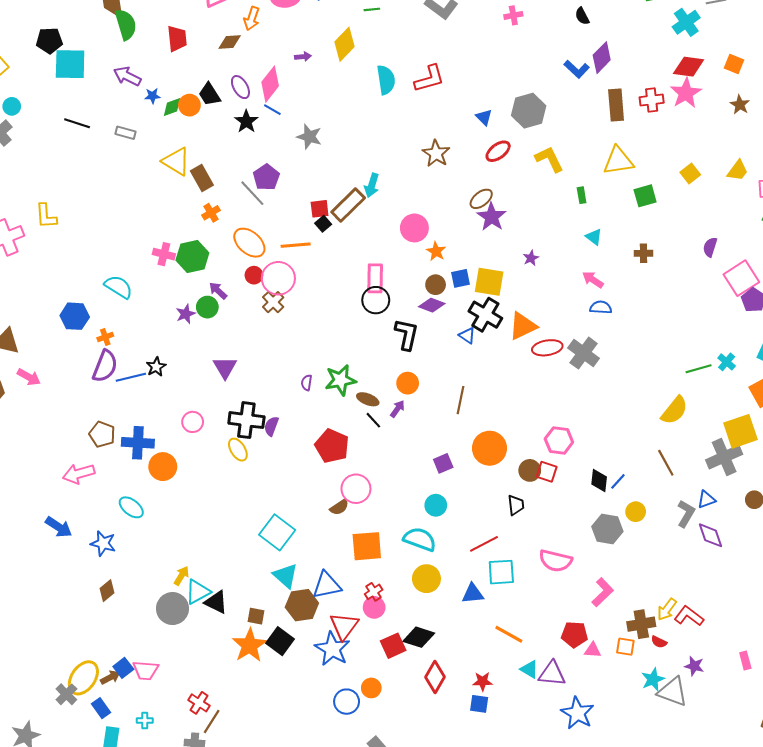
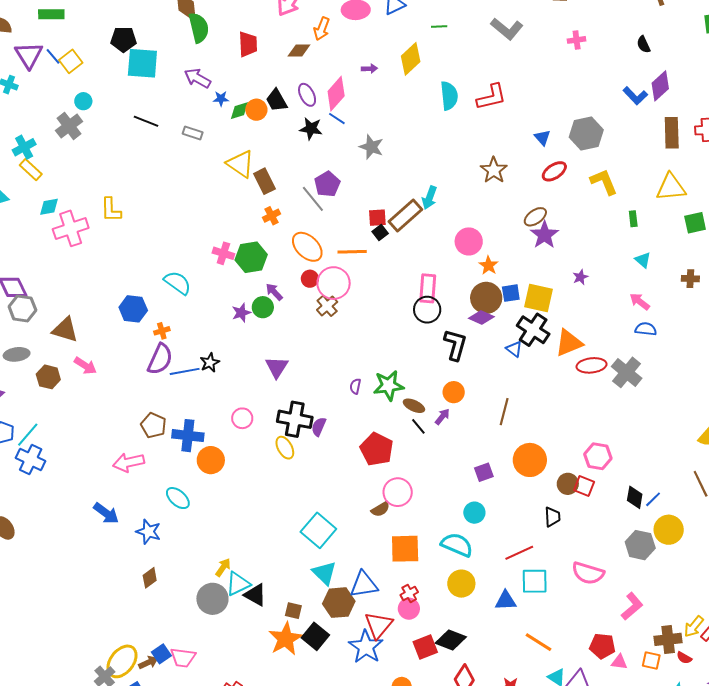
black star: (246, 121) -> (311, 129), turned -30
brown circle: (436, 285) -> (486, 298), size x1.6
yellow circle: (636, 512) -> (669, 530), size x1.5

